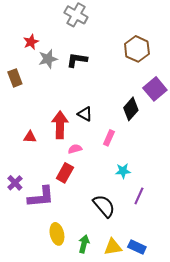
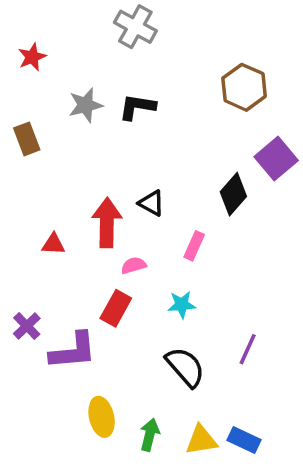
red star: (31, 42) -> (32, 57), moved
cyan star: (123, 171) -> (182, 305), moved

